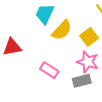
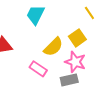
yellow semicircle: (62, 30) -> (53, 47), moved

